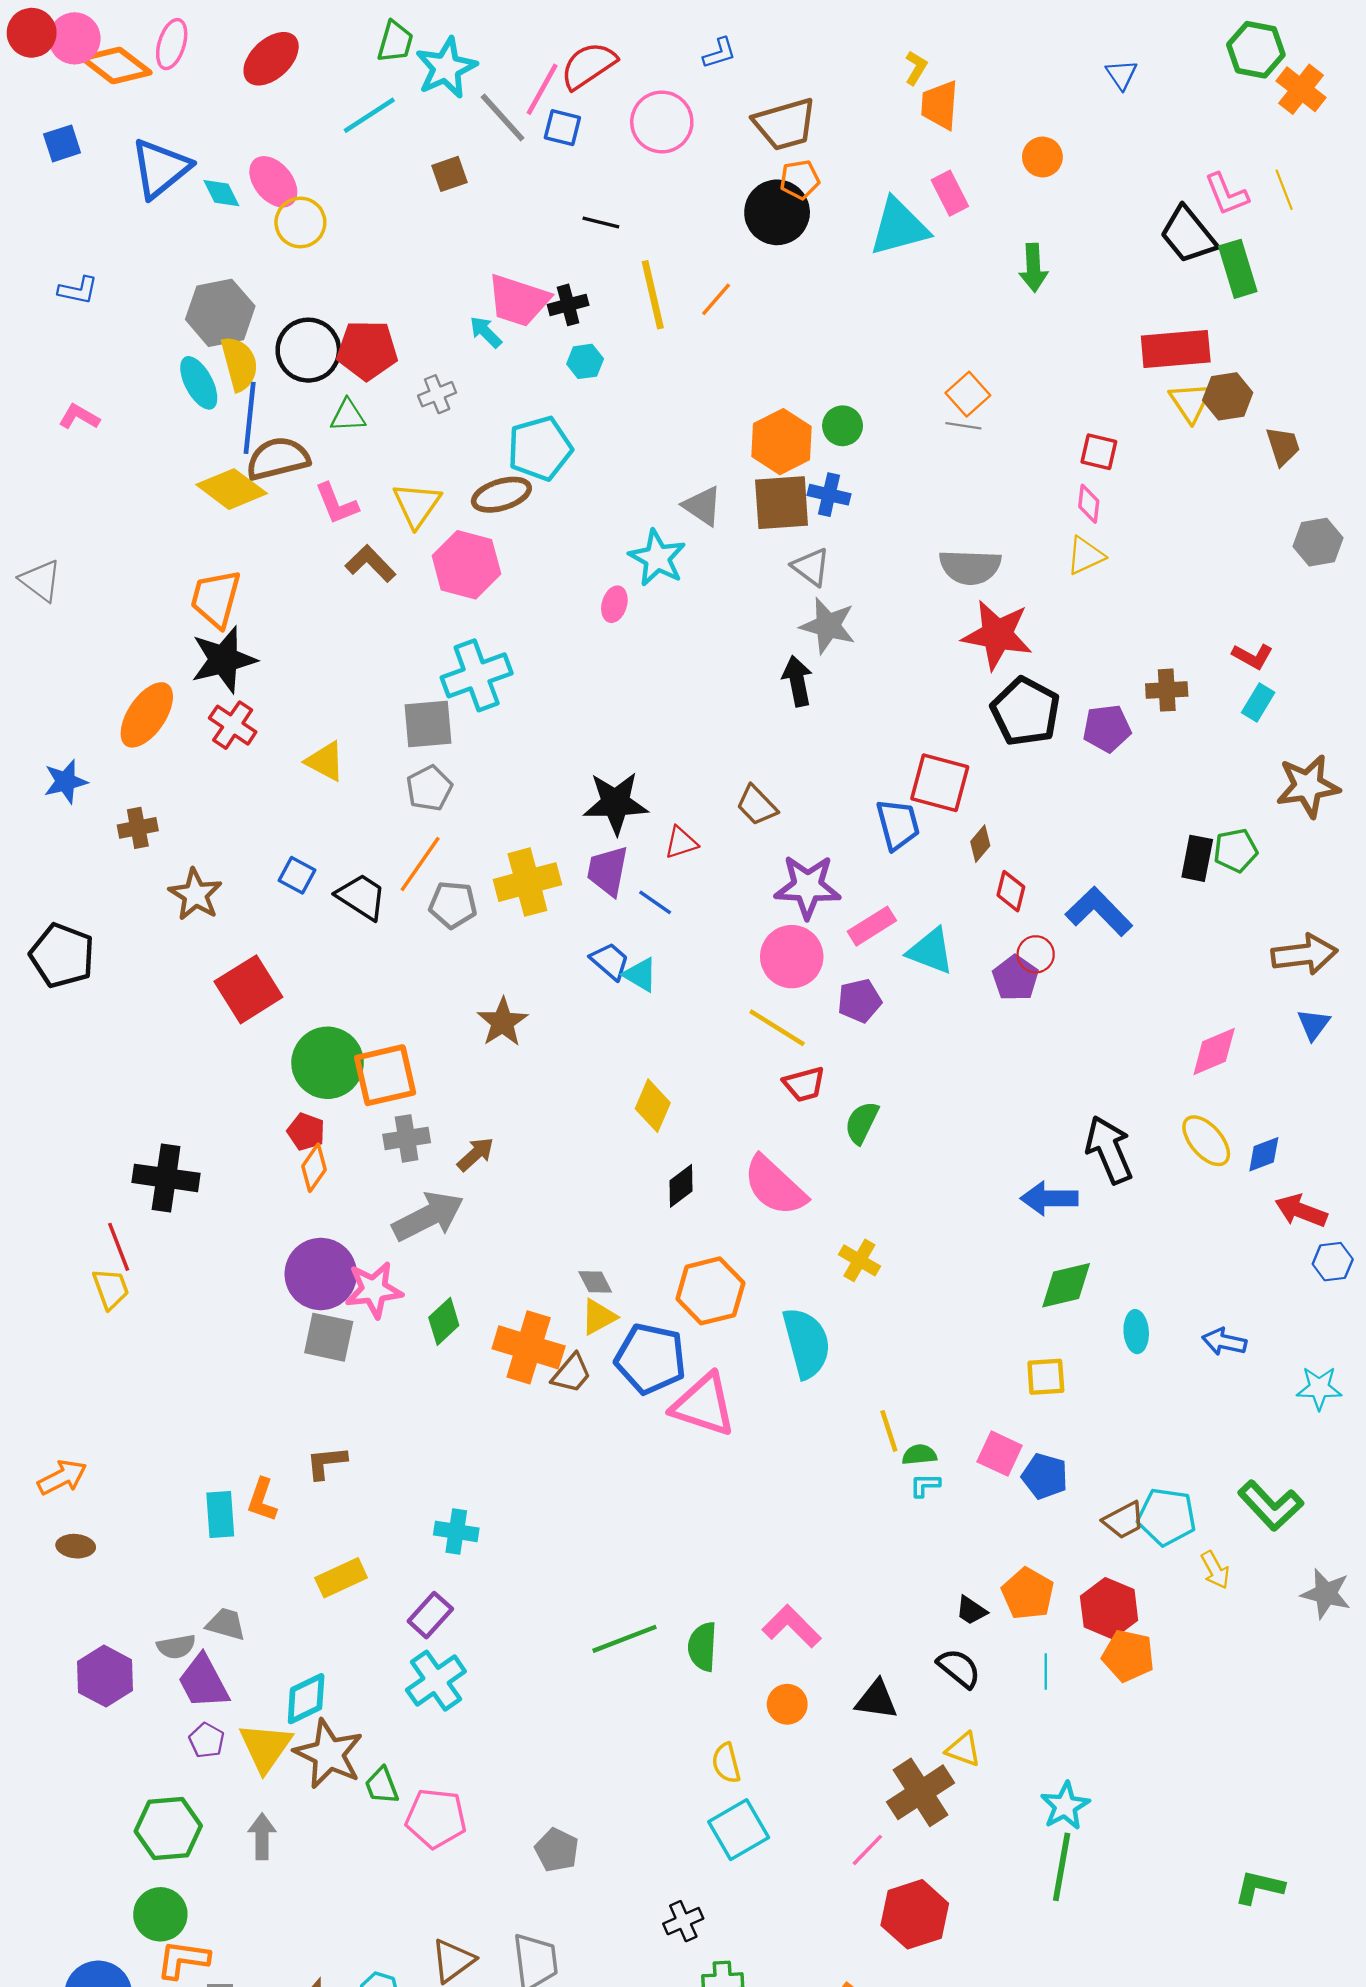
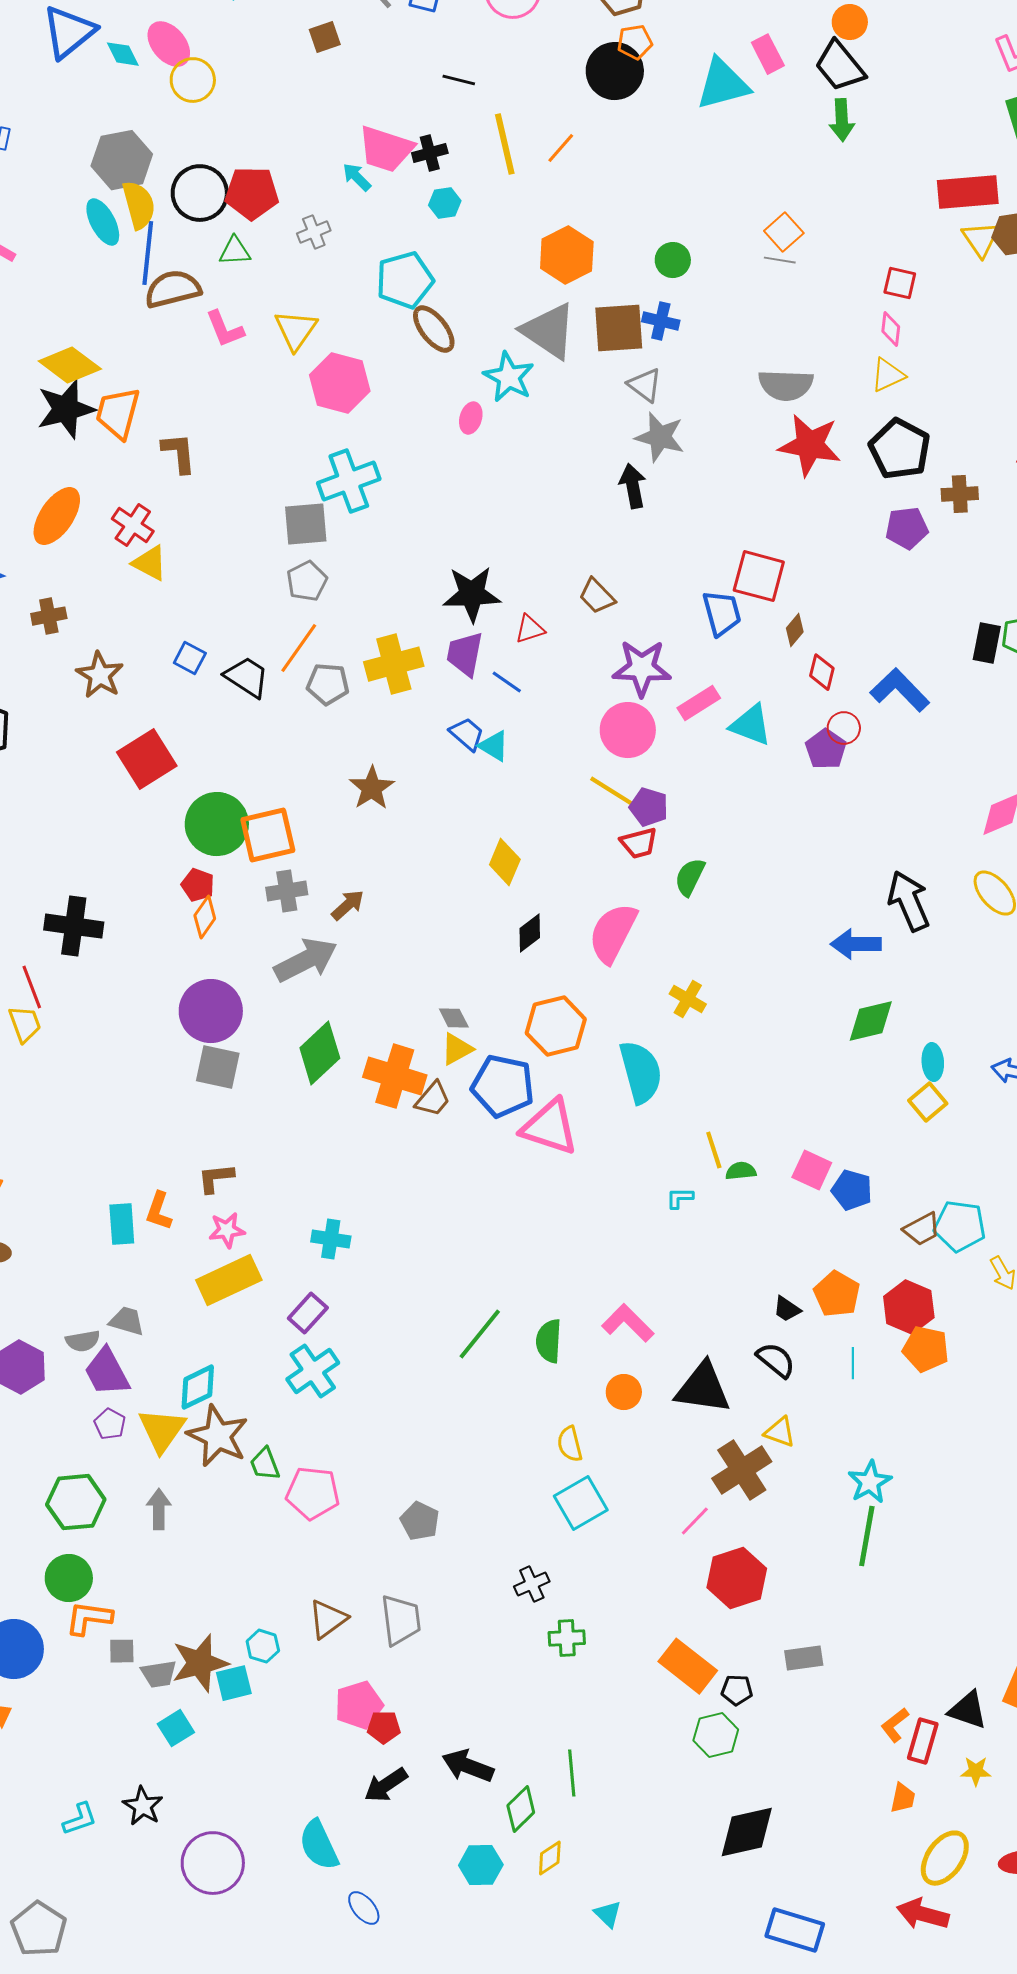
black trapezoid: (1188, 235) -> (840, 66), moved
orange hexagon: (782, 442) -> (567, 255), moved
yellow diamond: (232, 489) -> (70, 365), moved
brown ellipse: (501, 495) -> (434, 329), moved, turned 69
gray triangle: (702, 506) -> (549, 331), size x1.6
brown L-shape: (370, 564) -> (179, 453), moved, turned 39
black star: (224, 660) -> (66, 409), moved
black pentagon: (1025, 712) -> (900, 449), moved
yellow triangle: (325, 761) -> (150, 563), moved
purple pentagon: (859, 1001) -> (649, 807), moved, turned 30
pink semicircle: (775, 1186) -> (613, 933), turned 74
pink star: (374, 1290) -> (227, 1230), moved, size x0.7
green diamond: (444, 1321) -> (320, 1053), size x1.5
yellow square: (1046, 1377) -> (928, 1102), moved, turned -36
cyan L-shape: (925, 1485) -> (680, 1198), moved
yellow rectangle: (341, 1578) -> (229, 1280), size x1.4
green line: (625, 1639) -> (480, 1334), turned -30
black triangle: (876, 1700) -> (703, 1388), size x1.5

